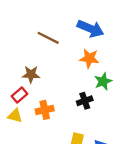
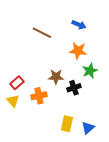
blue arrow: (90, 29) -> (79, 25), size x0.6
brown star: (31, 74) -> (56, 77), moved
yellow triangle: (15, 116) -> (13, 101), turned 32

